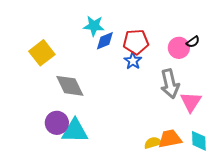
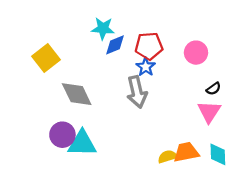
black semicircle: (193, 42) -> (214, 89), moved
gray arrow: (170, 84) -> (137, 92), moved

